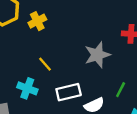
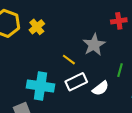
yellow line: (45, 64) -> (69, 60), moved
cyan cross: (27, 88) -> (40, 86), size x1.5

